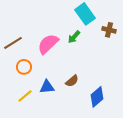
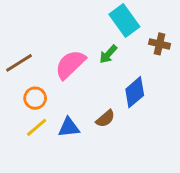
yellow line: (25, 96) -> (37, 127), moved
blue diamond: (97, 97) -> (135, 92), moved

